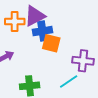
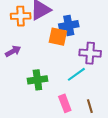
blue cross: (43, 31) -> (69, 25), moved

